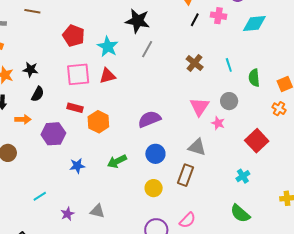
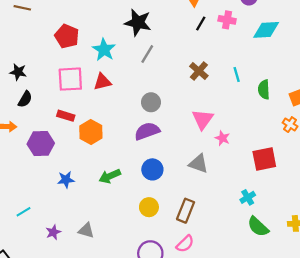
gray circle: (229, 101) -> (151, 102), moved
red square: (257, 141) -> (264, 159), turned 30
brown rectangle: (186, 175) -> (186, 211), moved
green semicircle: (240, 214) -> (258, 227), moved

